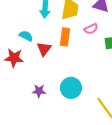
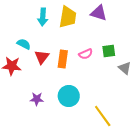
pink semicircle: (91, 29) -> (86, 54), moved
orange rectangle: (65, 37) -> (63, 59), moved

